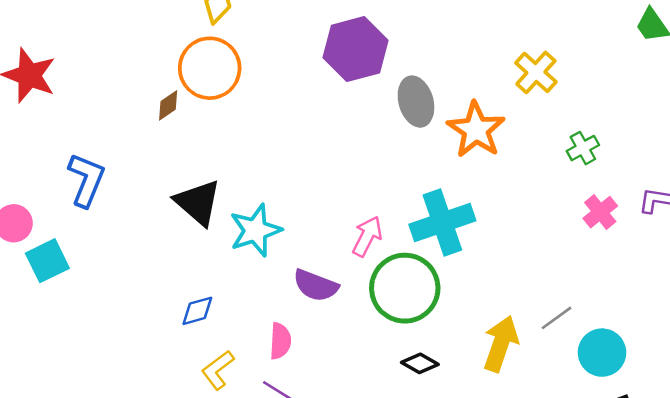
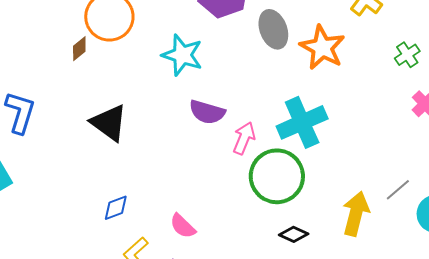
cyan star: (255, 230) -> (182, 55), moved, turned -30
purple semicircle: (316, 285) -> (207, 112), moved
pink semicircle: (280, 341) -> (183, 226), turned 136

